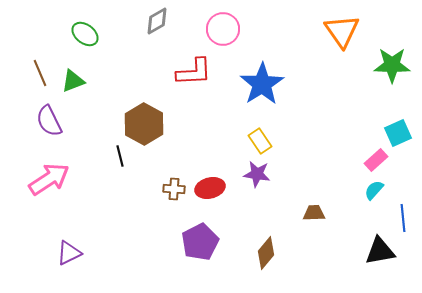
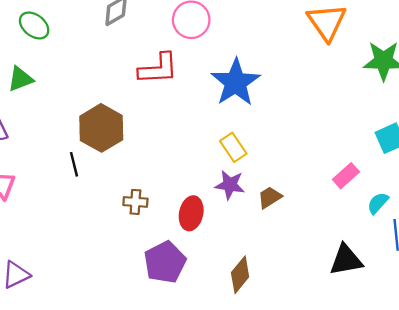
pink rectangle: (376, 160) -> (346, 176), moved
red ellipse: (210, 188) -> (191, 213), moved, turned -64
cyan semicircle: (374, 190) -> (378, 203), moved
brown trapezoid: (314, 213) -> (270, 197), moved, turned -30
black triangle: (380, 251) -> (346, 260), moved

